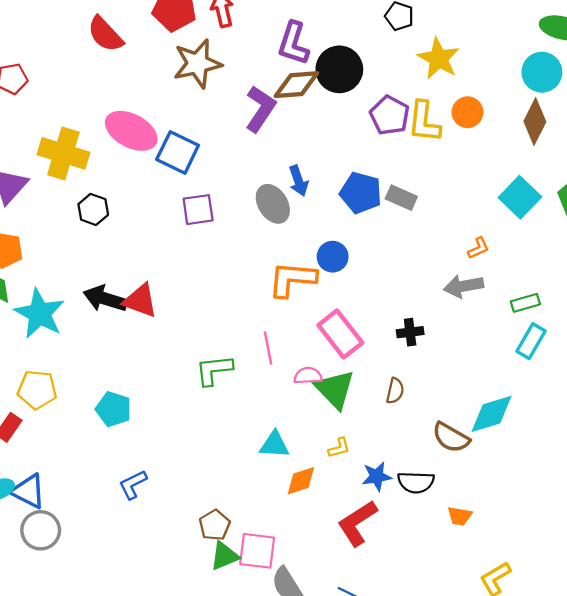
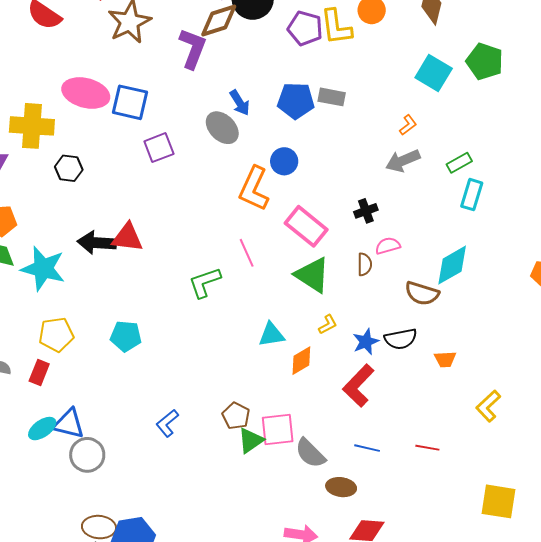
orange L-shape: (292, 279) -> (254, 189), turned -57
pink semicircle: (308, 376) -> (388, 246), moved
blue L-shape: (133, 484) -> (167, 423), moved

